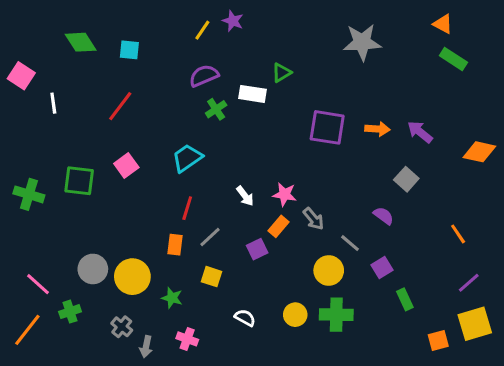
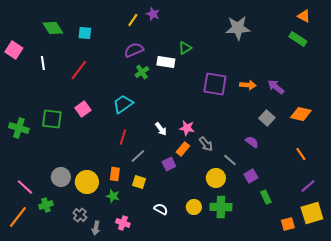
orange triangle: (443, 24) -> (304, 16), moved
white line: (53, 103) -> (43, 63), moved
orange diamond: (479, 152) -> (301, 114), moved
orange rectangle: (175, 245) -> (115, 174), moved

